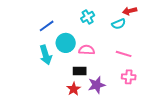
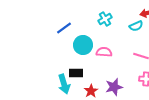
cyan arrow: (46, 55) -> (64, 84), moved
black rectangle: (80, 71) -> (76, 73), moved

